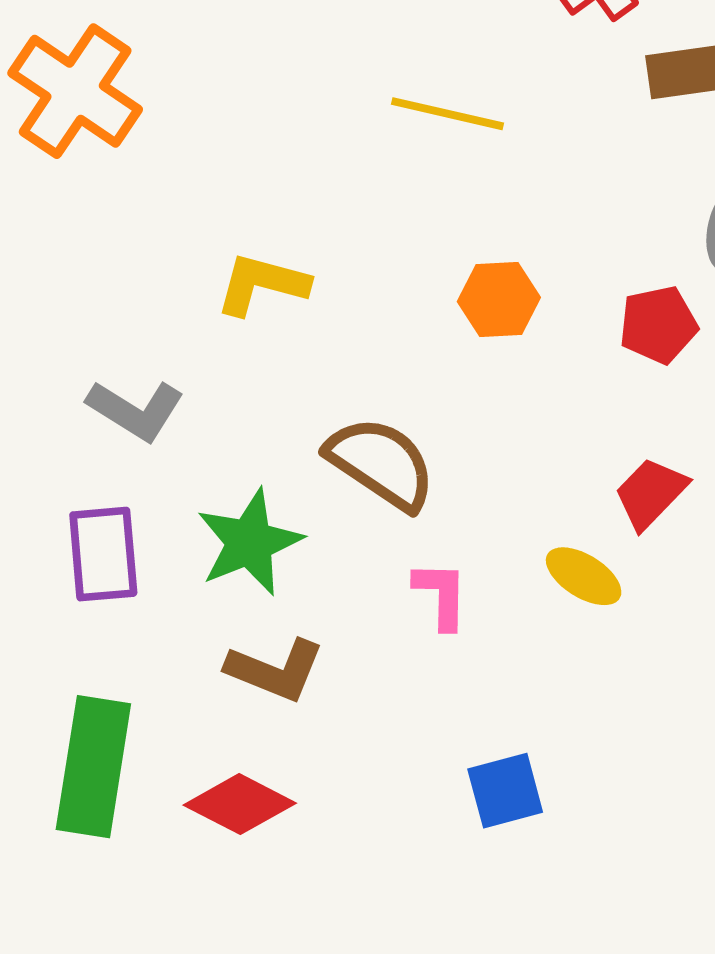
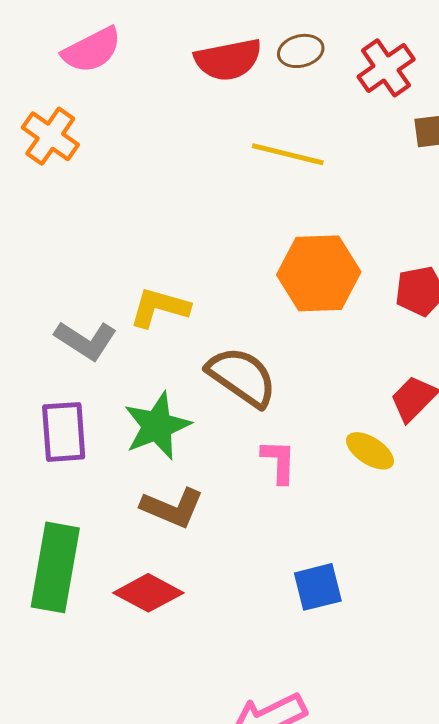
orange cross: (75, 91) -> (50, 136), size x0.7
yellow L-shape: (262, 284) -> (160, 308), moved
orange hexagon: (499, 300) -> (319, 273), size x1.6

